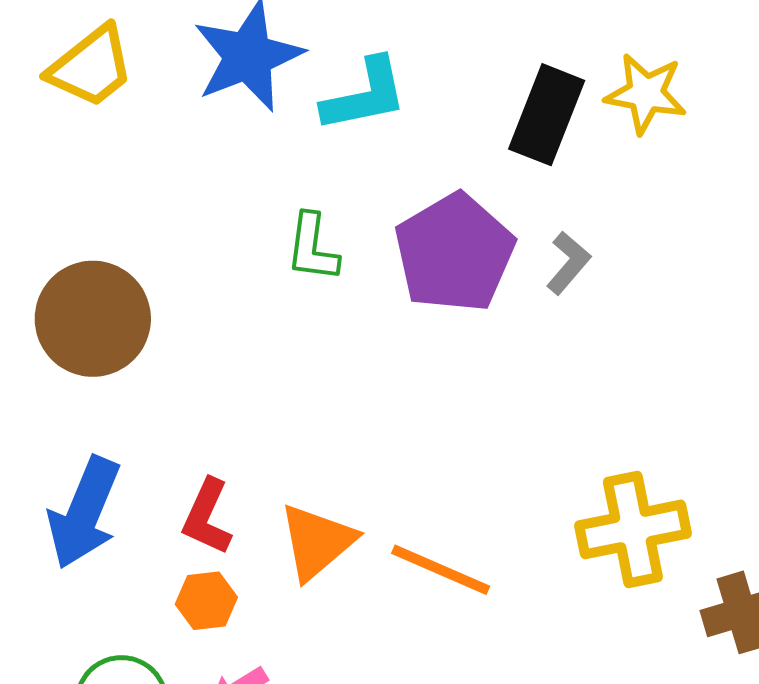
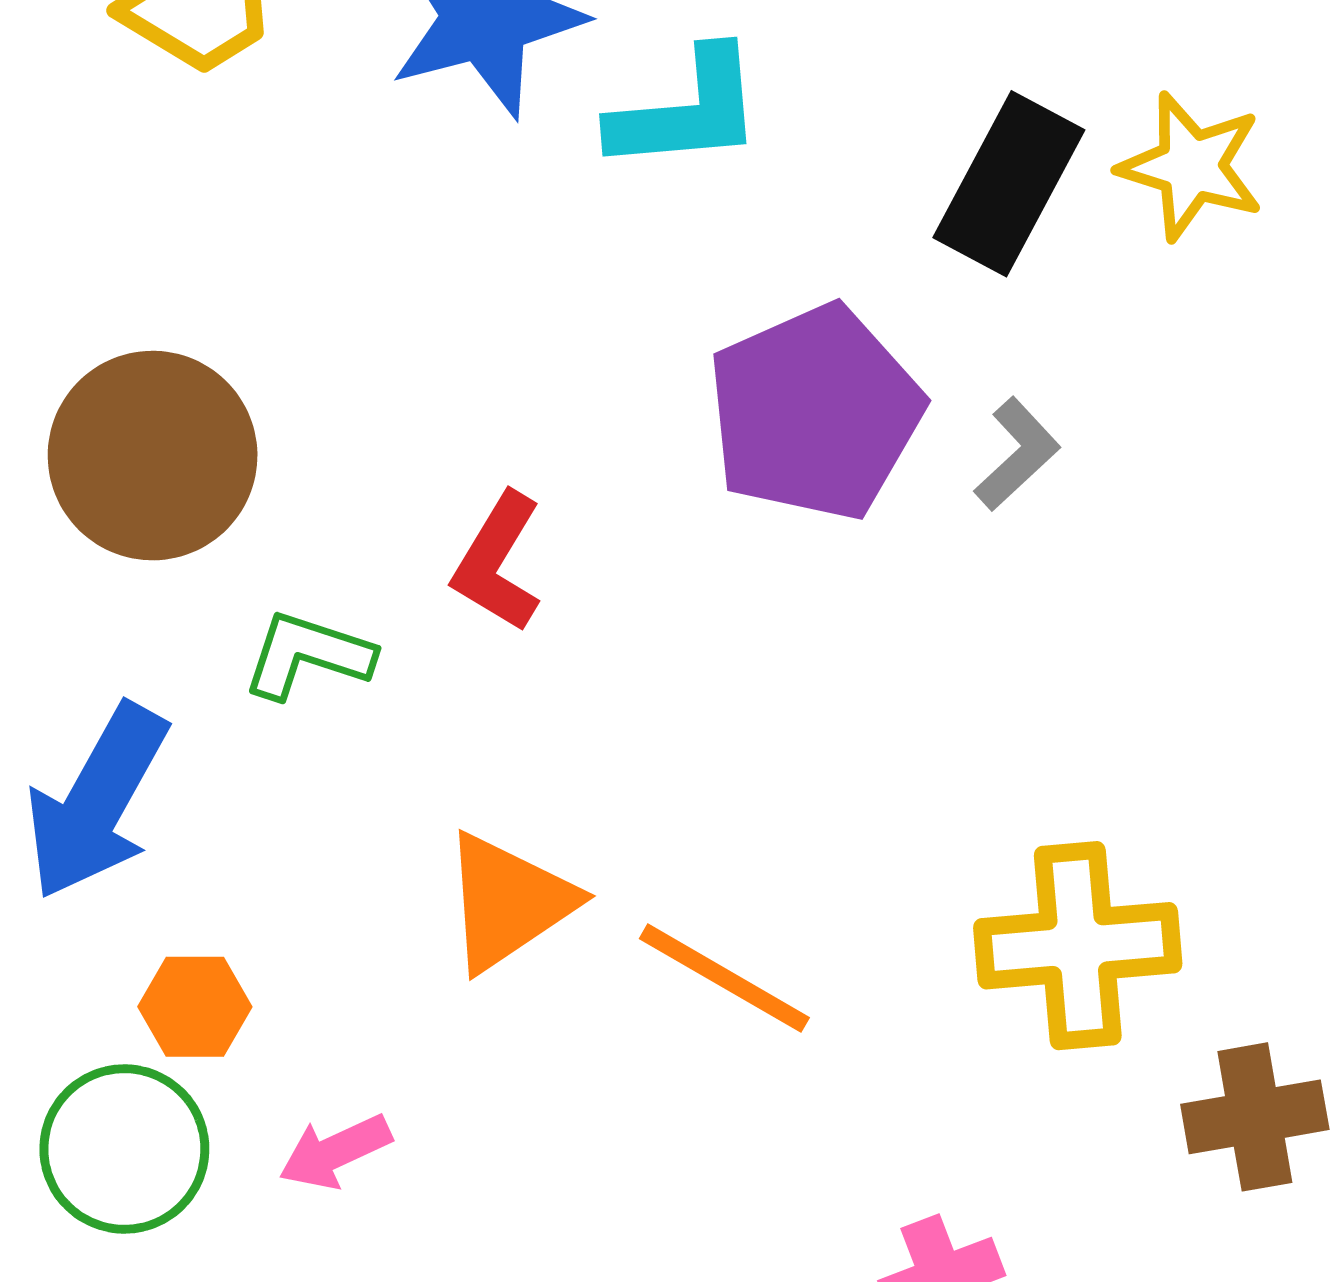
green L-shape: (312, 248) -> (308, 655), moved, turned 94
red L-shape: (207, 517) -> (498, 562), moved
orange hexagon: (206, 601) -> (195, 1007), moved

